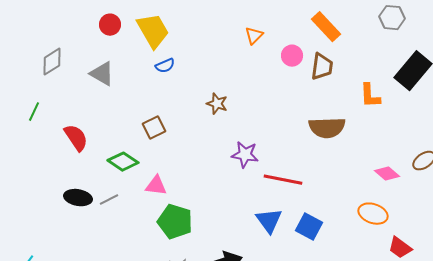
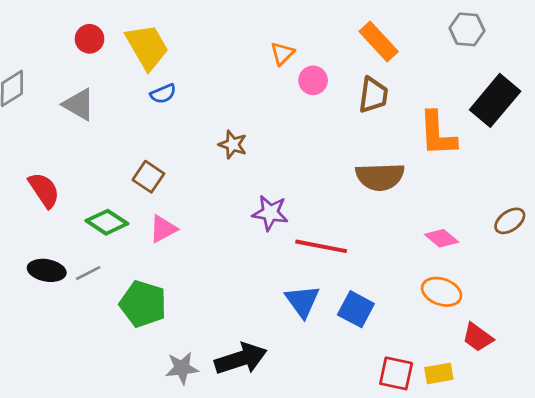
pink circle: (292, 56) -> (313, 80), moved
orange L-shape: (370, 96) -> (438, 134), size x1.4
brown square: (154, 128) -> (148, 177), turned -30
pink diamond: (387, 174) -> (442, 238), moved
pink triangle: (156, 186) -> (163, 229), moved, turned -35
green pentagon: (175, 222) -> (143, 304), moved

